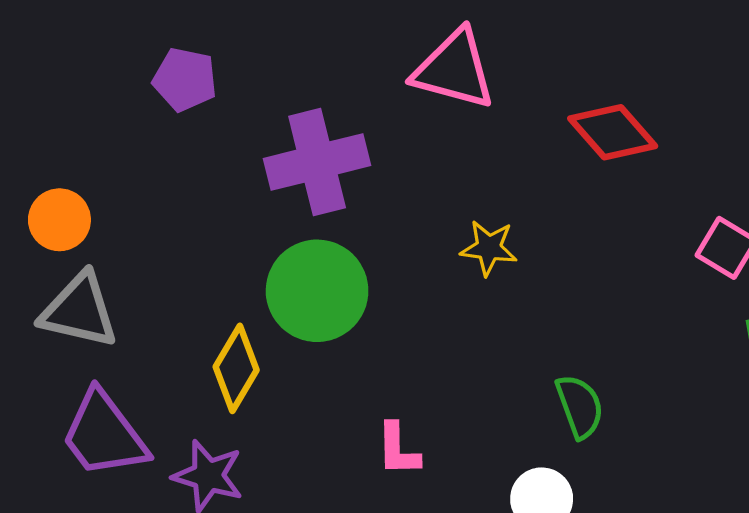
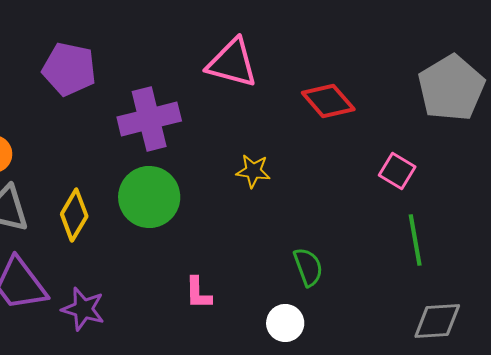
purple pentagon: (185, 79) -> (69, 69), size x1.4
yellow diamond: (236, 368) -> (74, 215), moved

